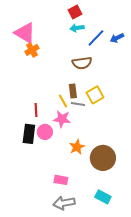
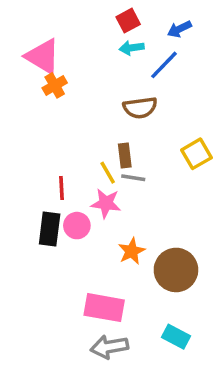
blue arrow: (117, 38) -> (179, 29), moved
yellow square: (95, 95) -> (196, 154), moved
pink rectangle: (61, 180) -> (104, 308), size x1.6

